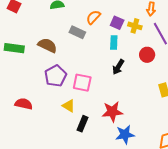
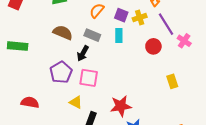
yellow cross: (135, 26) -> (140, 18), turned -32
gray rectangle: (77, 32) -> (92, 35), moved
brown semicircle: (47, 45) -> (63, 33), moved
black arrow: (118, 67) -> (83, 53), moved

